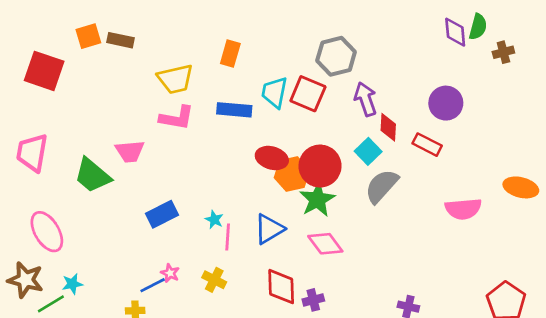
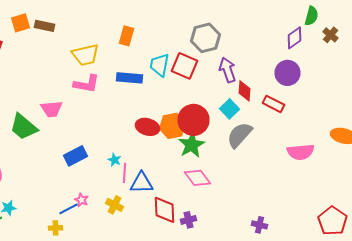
purple diamond: (455, 32) -> (294, 38), moved, turned 60
brown cross: (503, 52) -> (330, 35), turned -35
red ellipse: (272, 158) -> (148, 127), moved
blue triangle: (269, 229) -> (142, 183), moved, turned 30

